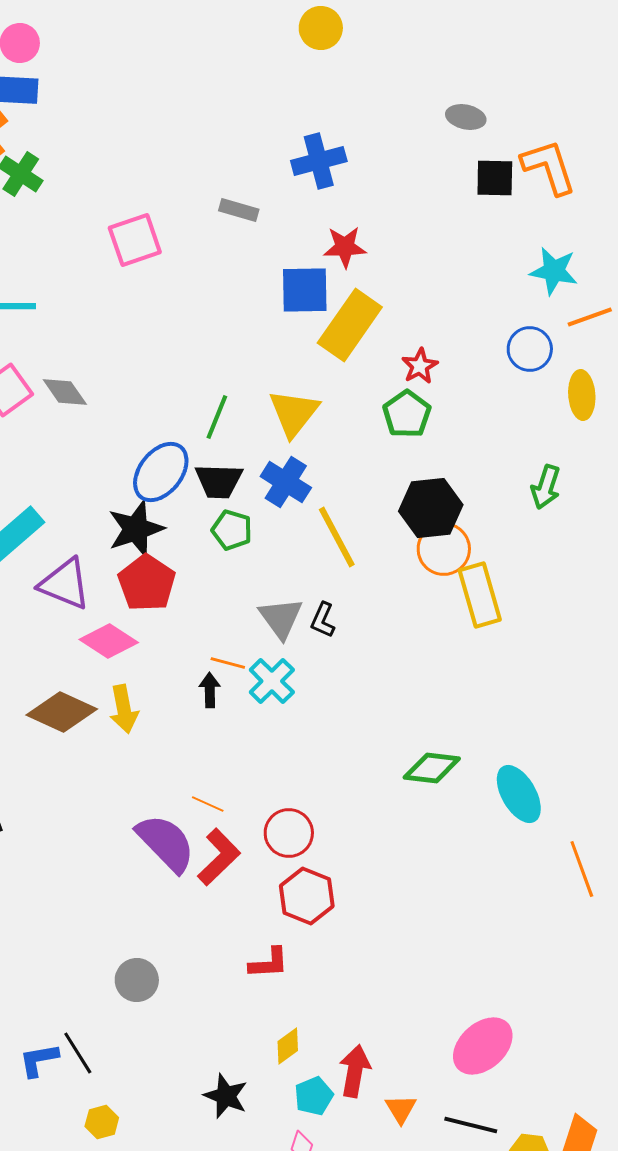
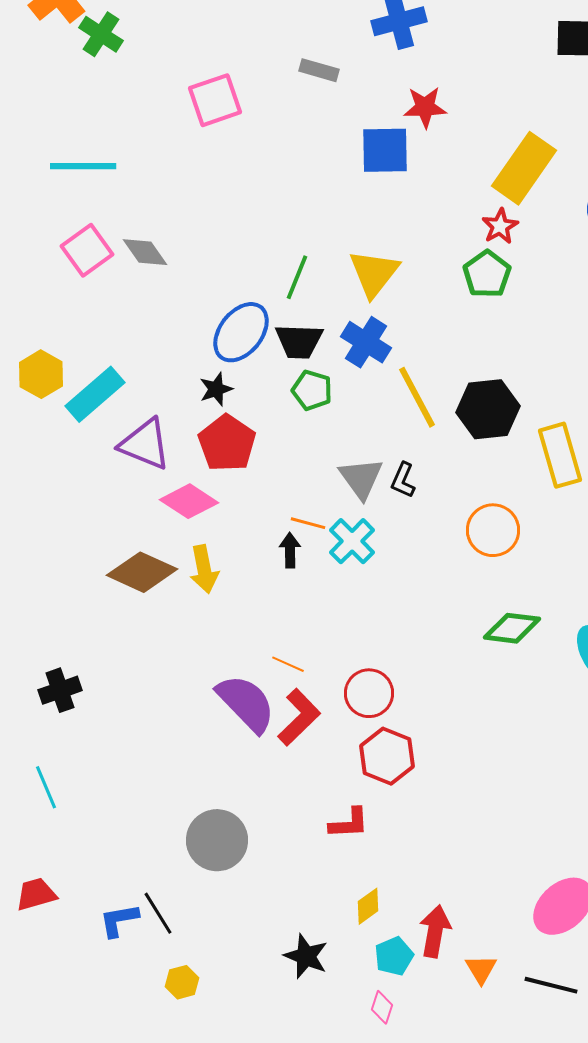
yellow rectangle: (350, 325) -> (524, 168), moved
black hexagon: (431, 508) -> (488, 409), moved
black star: (136, 529) -> (216, 389), size x0.6
orange circle: (444, 549) -> (493, 530), moved
gray circle: (137, 980) -> (217, 840), size x1.4

